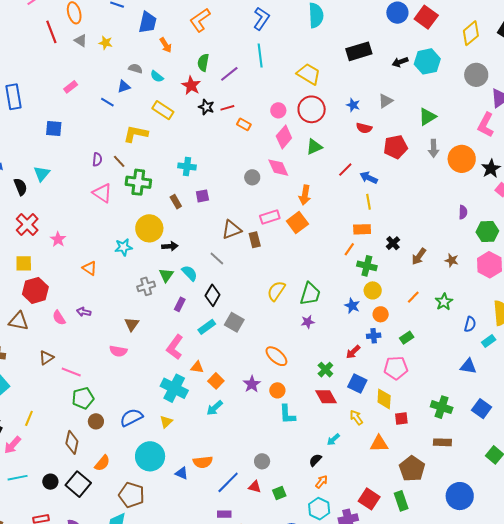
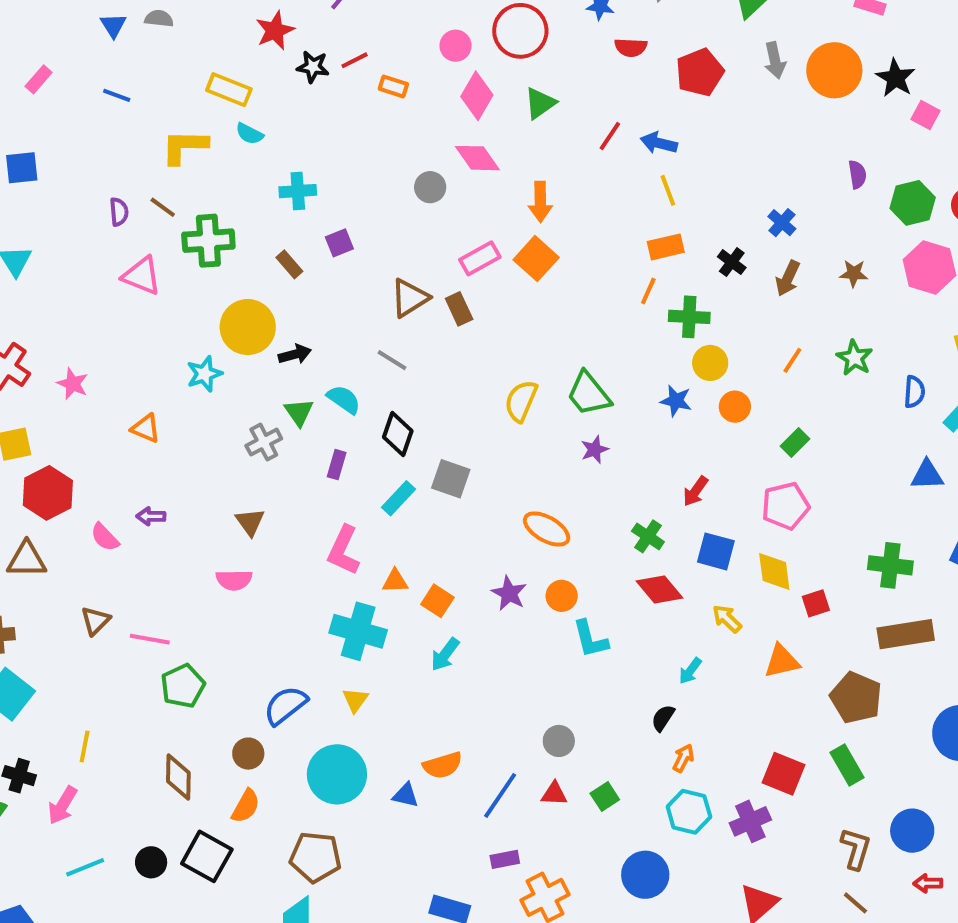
cyan semicircle: (157, 76) -> (250, 134), moved
red star: (191, 86) -> (275, 30), turned 30
blue triangle: (124, 87) -> (113, 25), moved, turned -32
green trapezoid: (310, 294) -> (589, 394), turned 135
blue cross: (374, 336) -> (782, 223), moved, turned -32
brown circle: (96, 421) -> (248, 754), moved
brown rectangle: (442, 442) -> (906, 634), size x1.5

